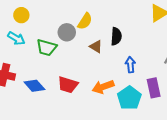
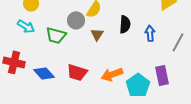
brown triangle: (96, 46) -> (97, 34), moved, turned 32
blue arrow: (130, 65) -> (150, 33), moved

